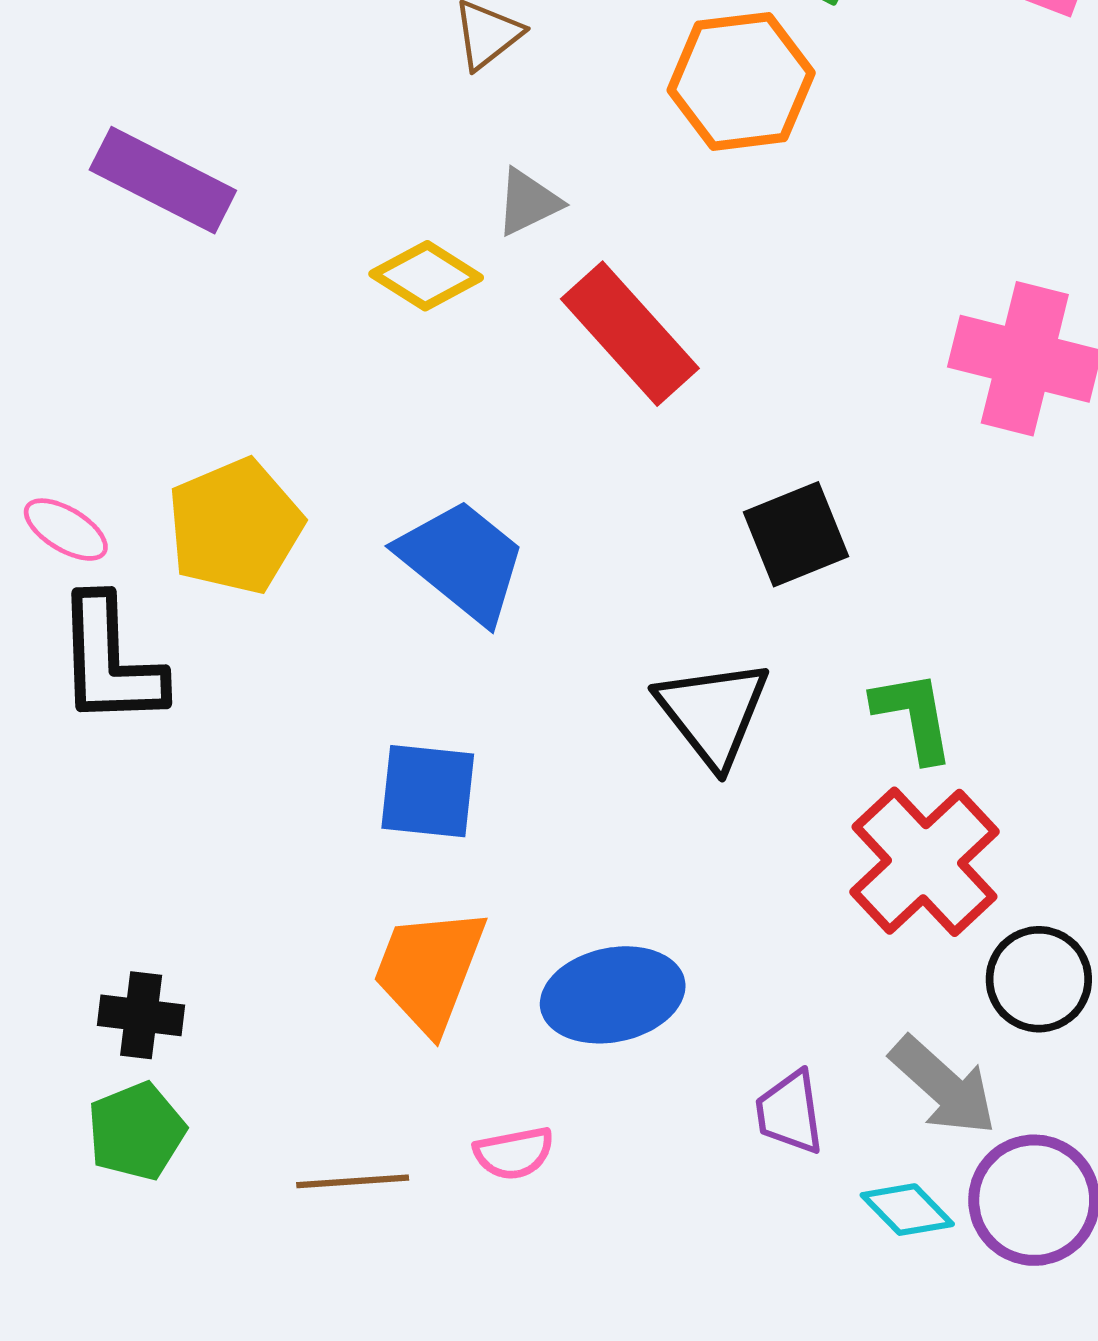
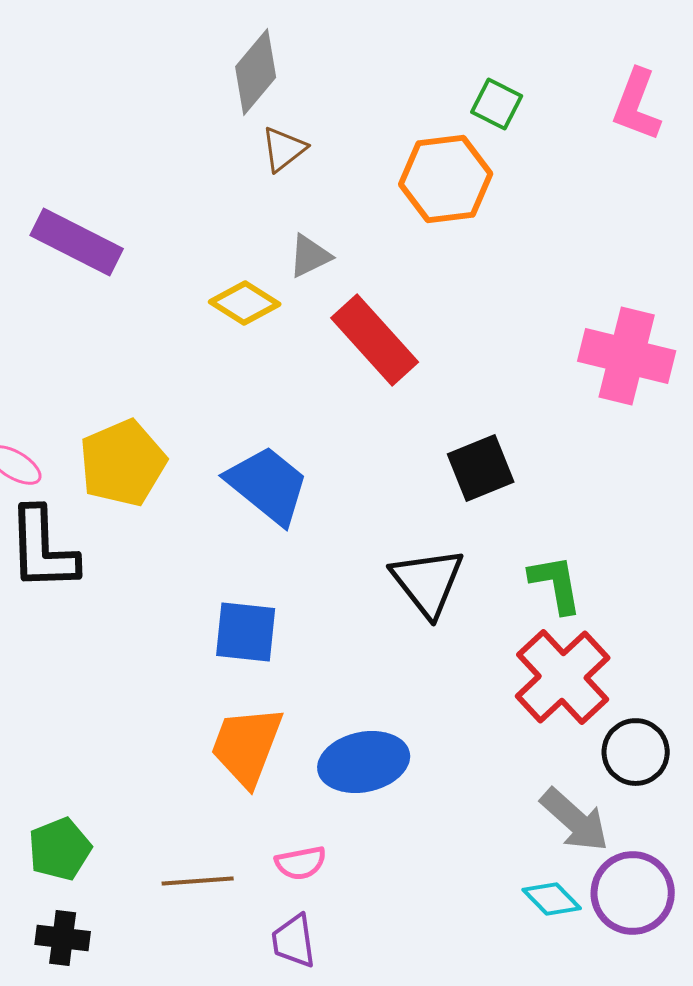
black cross: (141, 1015) -> (63, 938), moved
purple trapezoid: (790, 1112) -> (294, 941), moved

